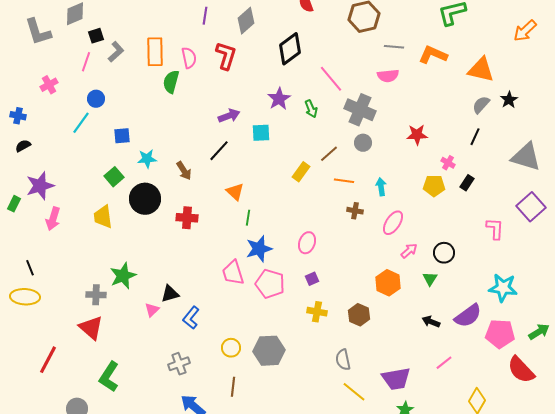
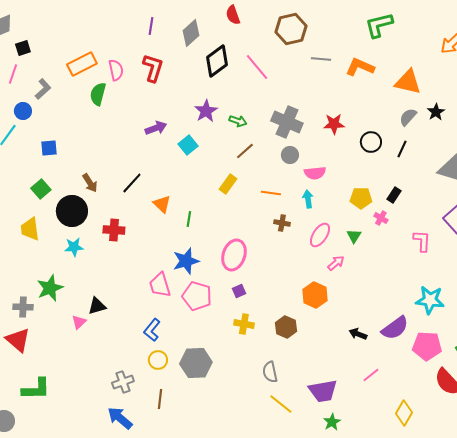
purple line: (205, 16) -> (151, 26), moved
gray diamond: (246, 21) -> (191, 33), moved
gray L-shape: (116, 52) -> (43, 89), moved
orange rectangle: (155, 52) -> (82, 64), turned 64
pink semicircle: (388, 76) -> (315, 173), moved
pink line: (331, 79) -> (257, 67), moved
green arrow: (311, 109) -> (238, 121), turned -48
cyan square: (261, 133) -> (188, 145), turned -36
red star: (417, 135) -> (334, 124), moved
black line: (219, 151) -> (132, 183), moved
brown line: (329, 154) -> (245, 151), moved
cyan star: (147, 159) -> (74, 247), moved
pink cross: (448, 163) -> (381, 218), moved
brown arrow: (184, 171) -> (90, 183), moved
green line: (248, 218) -> (189, 219), moved
pink ellipse: (307, 243) -> (234, 255), size x1.4
black circle: (444, 253) -> (371, 142), moved
green triangle: (430, 279) -> (354, 236), moved
blue L-shape: (191, 318) -> (152, 330), moved
gray cross: (179, 364) -> (123, 382), moved
green L-shape: (109, 377) -> (36, 389), turned -124

